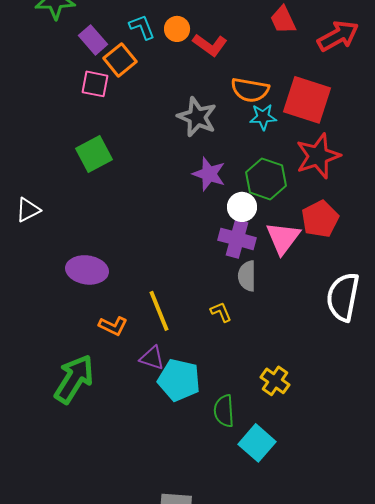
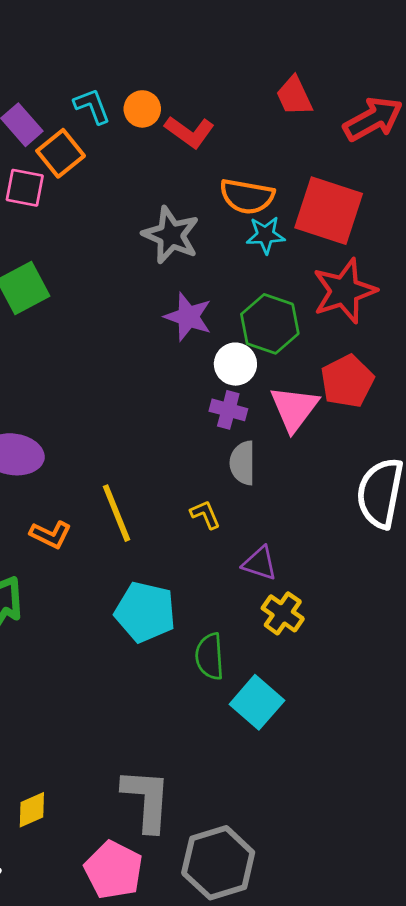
purple cross: (237, 239) -> (228, 410), size x0.7
purple triangle: (152, 358) -> (260, 563), moved

